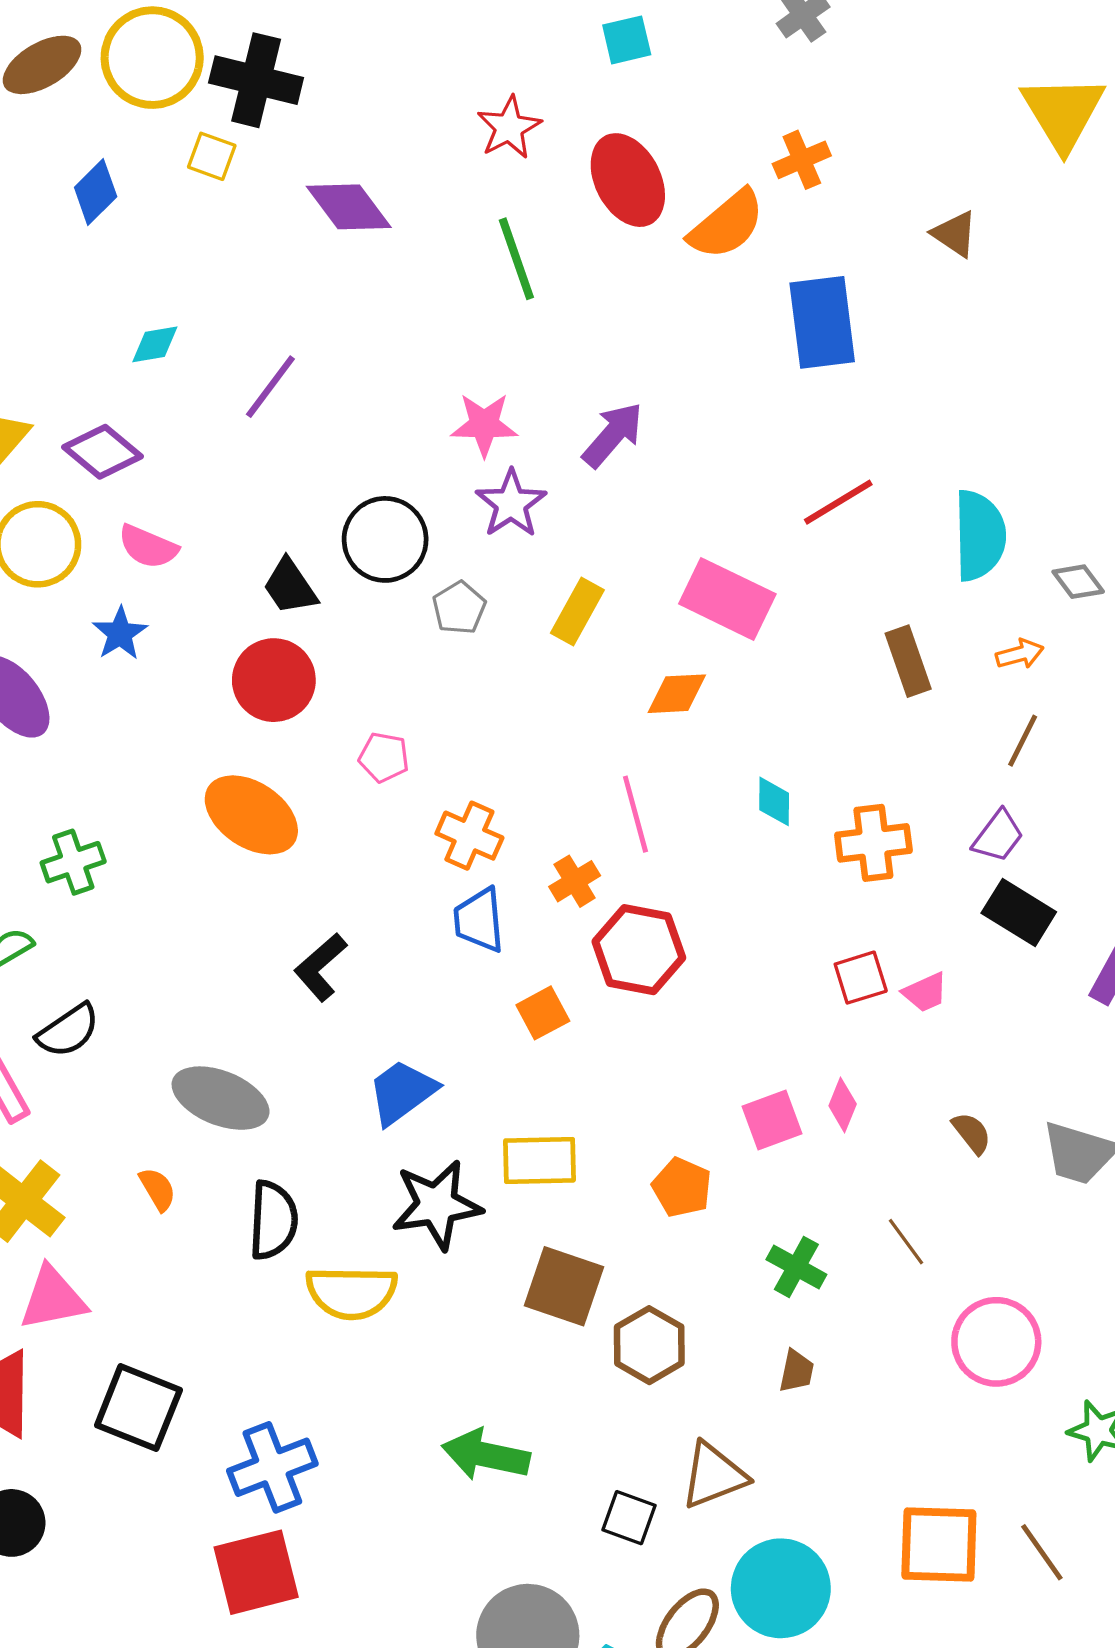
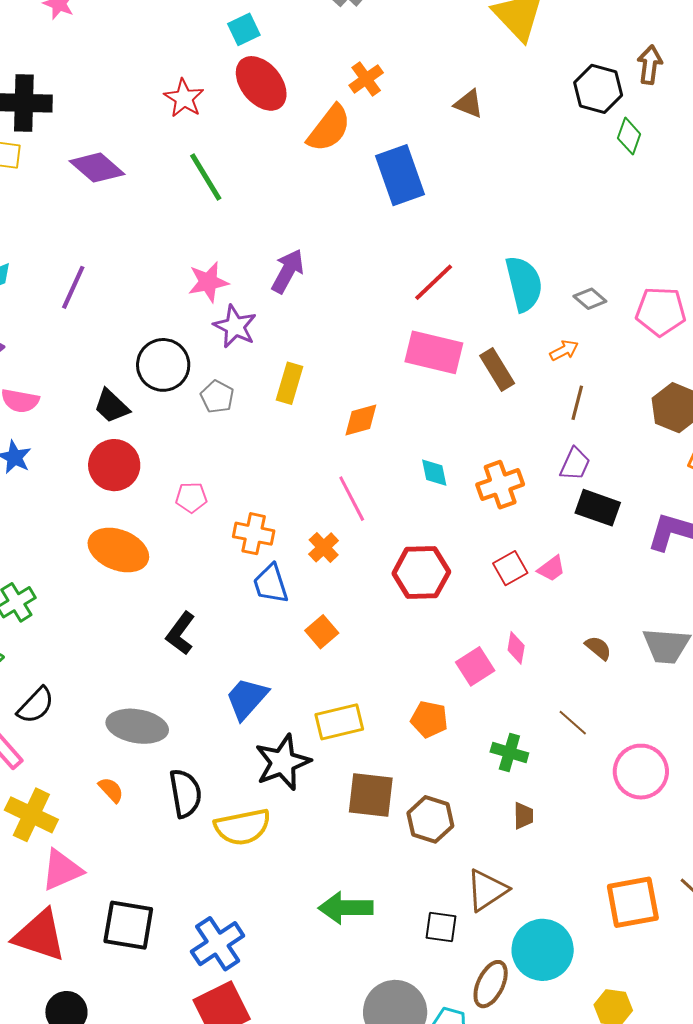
red ellipse: (628, 180) -> (261, 83), moved
pink rectangle: (727, 599) -> (434, 352), moved
red hexagon: (639, 950) -> (421, 573), moved

